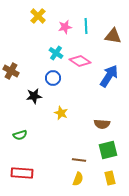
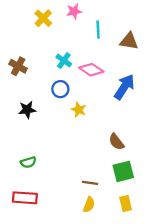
pink star: (65, 27) -> (74, 11), moved
brown cross: (11, 71) -> (18, 66), moved
black star: (34, 96) -> (27, 110), moved
yellow star: (61, 113) -> (79, 110), moved
brown semicircle: (102, 124) -> (116, 142), turned 49
green semicircle: (20, 135) -> (28, 162), moved

